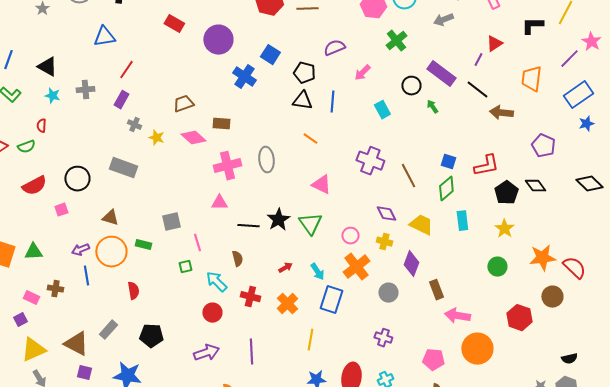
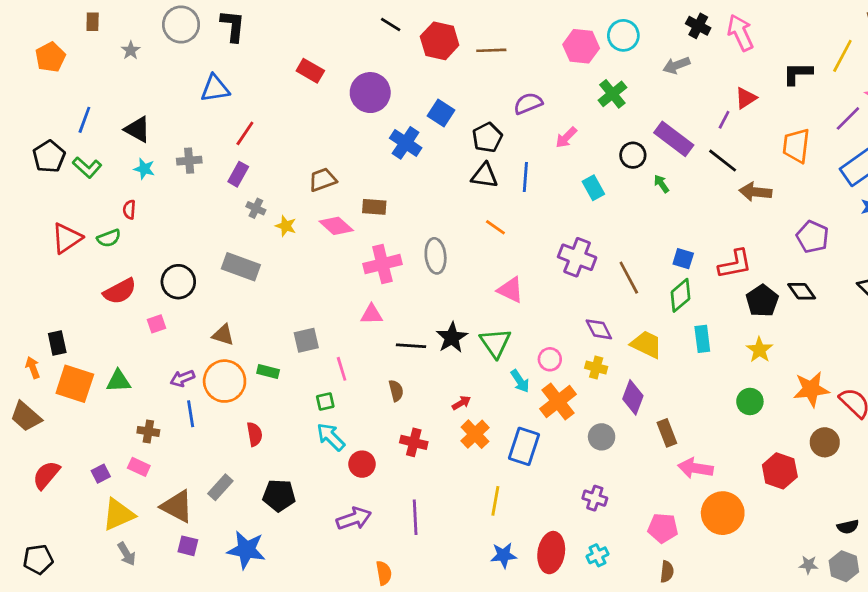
black pentagon: (304, 73) -> (487, 137), turned 30
cyan arrow: (317, 272) -> (520, 381), moved
cyan arrow: (216, 282) -> (331, 437), moved
pink rectangle: (31, 298) -> (139, 467), moved
orange cross: (287, 304) -> (475, 434), moved

